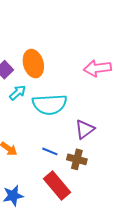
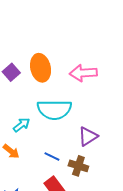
pink arrow: (97, 68) -> (83, 73), moved
cyan arrow: (18, 93) -> (21, 125), moved

